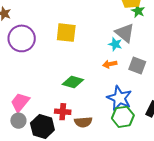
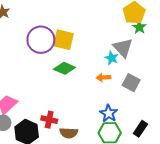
purple circle: (22, 38) -> (41, 40), moved
green diamond: (73, 82) -> (64, 68), moved
blue star: (119, 98) -> (109, 113), size x0.7

